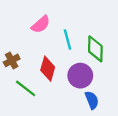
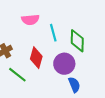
pink semicircle: (41, 24) -> (30, 20), turned 36

